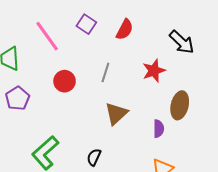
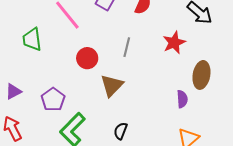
purple pentagon: (18, 98) -> (53, 99), moved
brown triangle: (116, 114) -> (112, 85), moved

